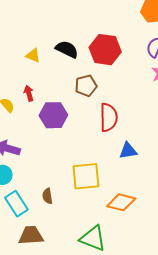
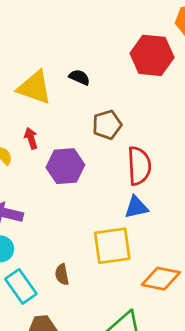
black semicircle: (67, 49) -> (79, 77), size x0.7
red hexagon: (105, 50) -> (152, 55), moved
yellow triangle: (33, 56) -> (34, 88), size x1.8
blue triangle: (128, 151) -> (136, 207), moved

